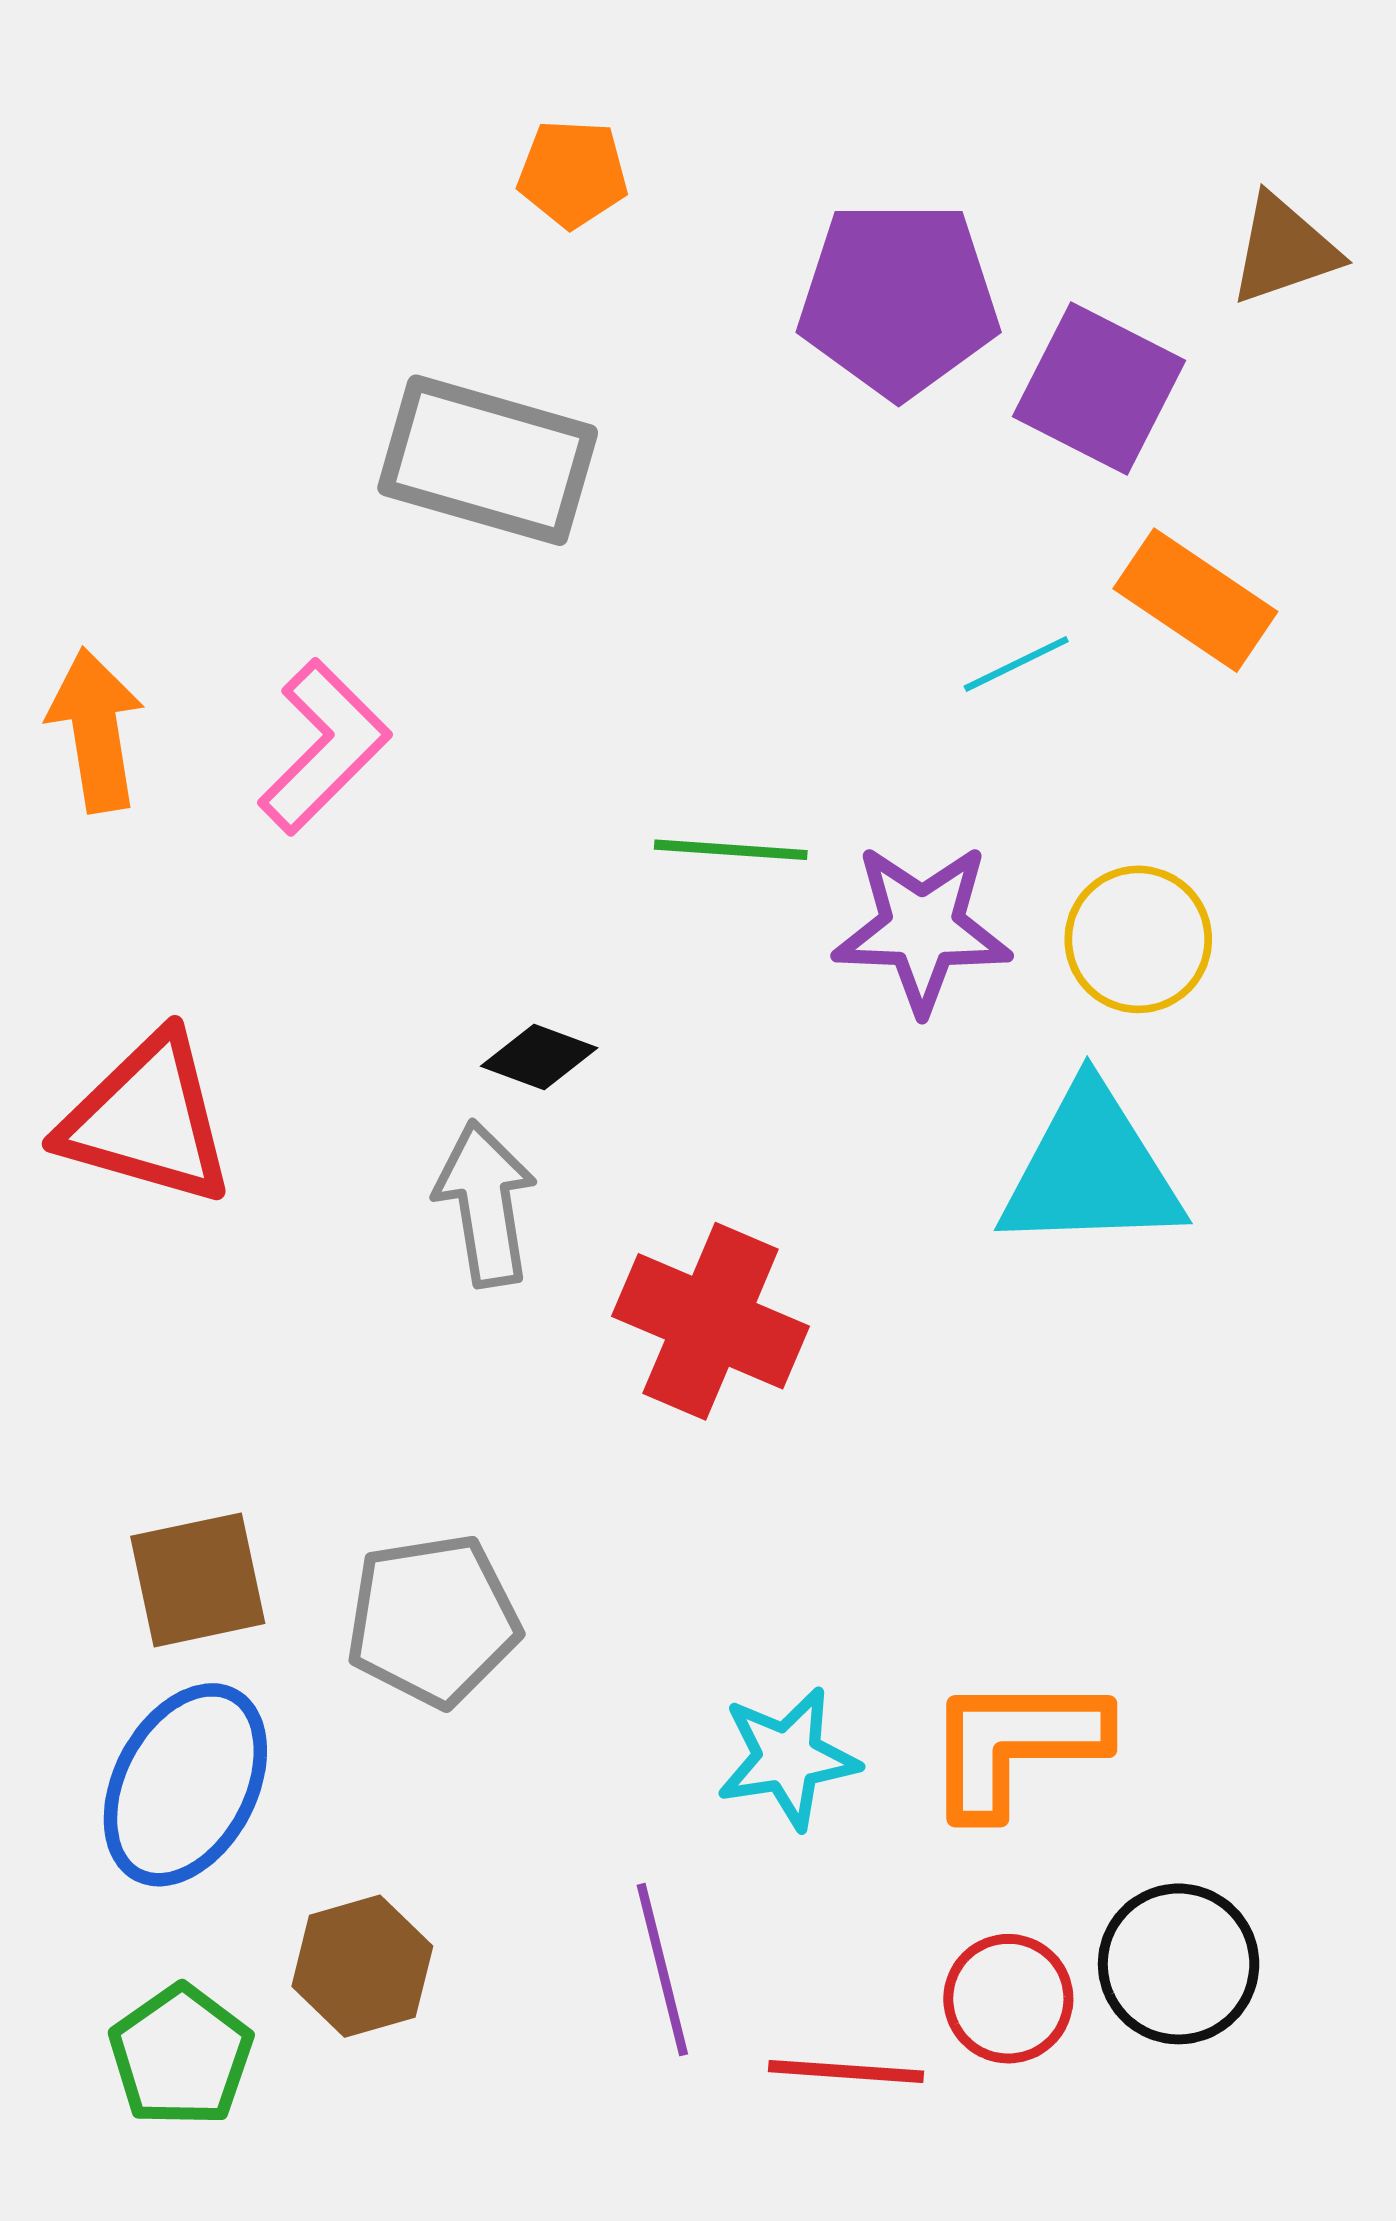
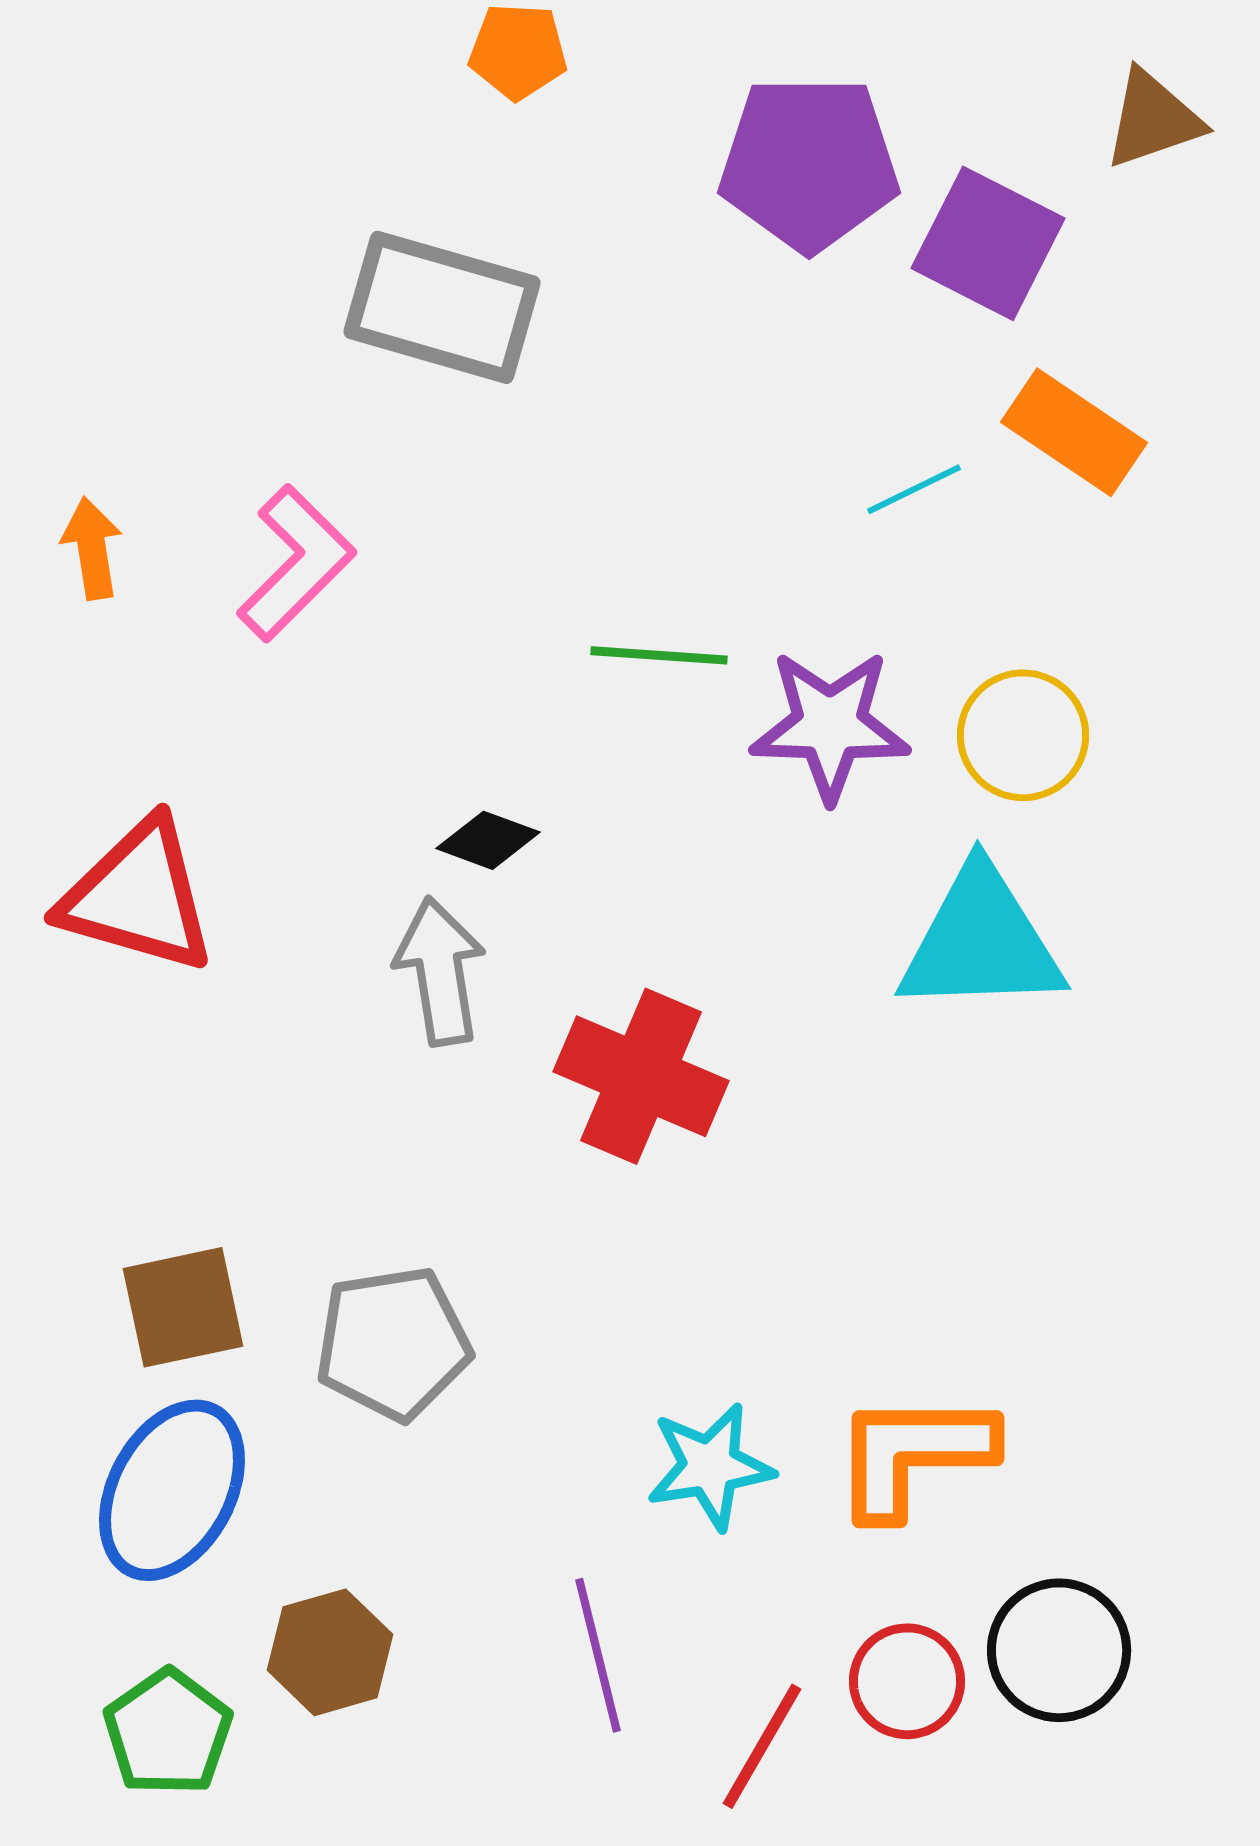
orange arrow: (96, 730) -> (92, 548), size x0.7
red line: (846, 2071) -> (762, 1746), turned -64

